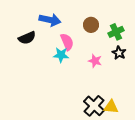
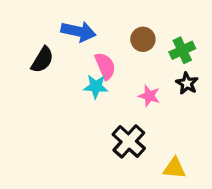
black semicircle: (27, 38) -> (42, 60), turned -36
black cross: (94, 106) -> (129, 141), moved

